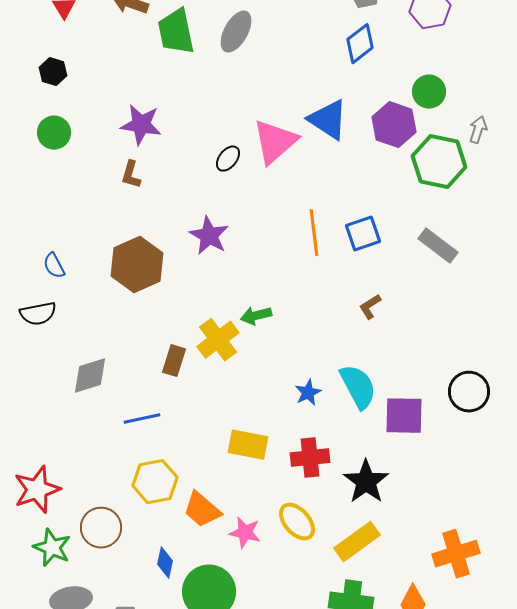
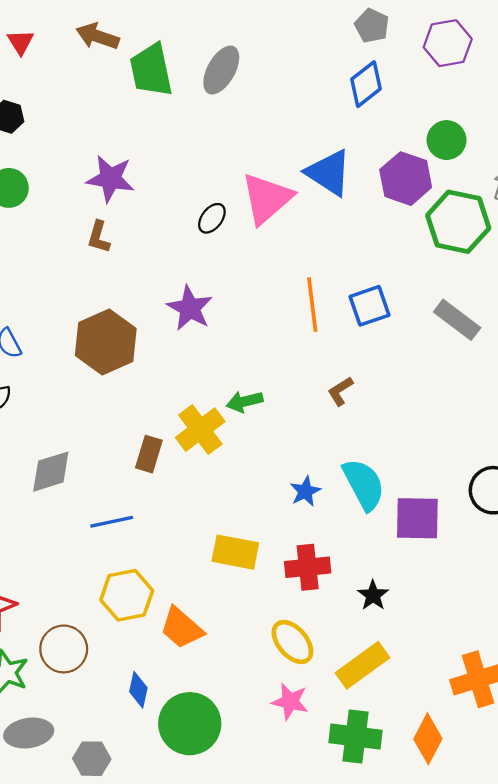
brown L-shape: (370, 307) -> (340, 391), moved
black star: (366, 482) -> (373, 595), size x0.6
pink star: (245, 533) -> (290, 701), moved

